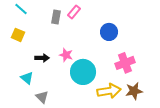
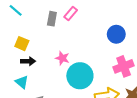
blue circle: (109, 32) -> (116, 34), moved
yellow square: (18, 35) -> (22, 44), moved
black arrow: (42, 58) -> (28, 61), moved

